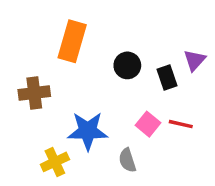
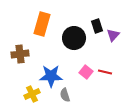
black circle: (127, 65) -> (74, 38), size x1.5
black rectangle: (167, 77) -> (97, 26), moved
gray semicircle: (127, 160) -> (65, 95), moved

